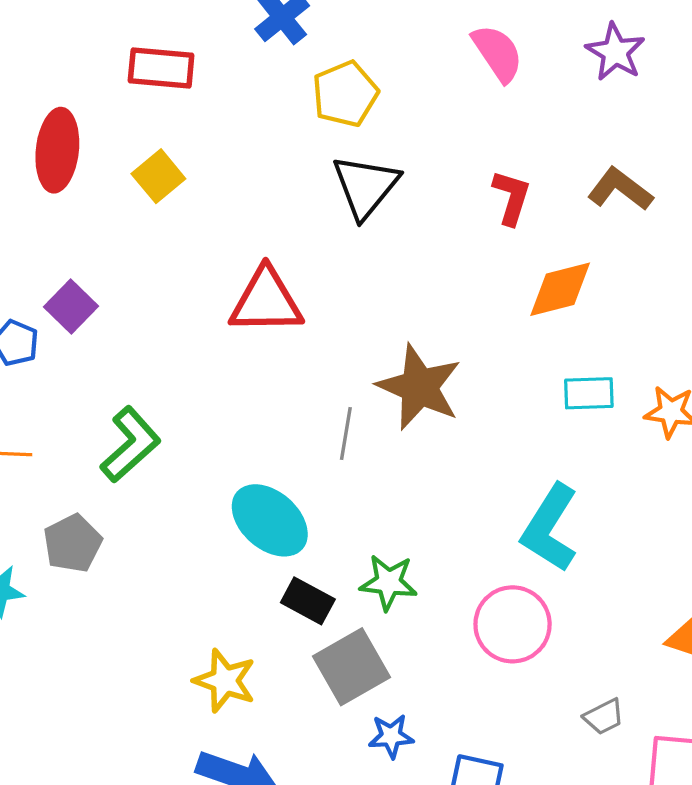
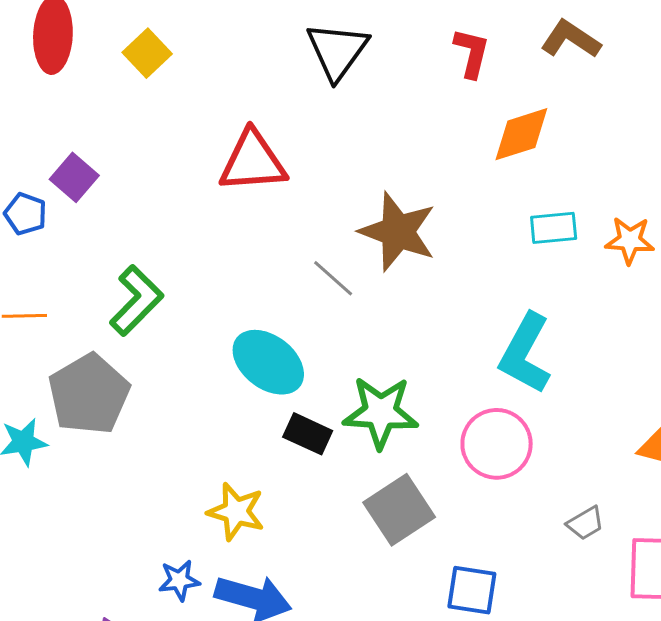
gray line: (346, 433) -> (333, 278), turned -54
gray pentagon: (73, 543) -> (89, 394), size x1.5
green star: (389, 582) -> (381, 412), size x1.4
gray square: (352, 667) -> (399, 510), moved
blue star: (391, 736) -> (179, 580), moved

